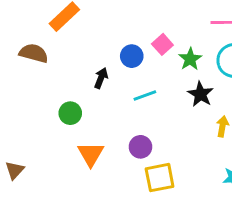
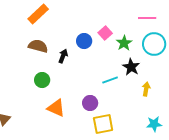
brown semicircle: (34, 53) -> (38, 46), moved
cyan line: (145, 96) -> (110, 80), moved
orange triangle: (91, 154) -> (56, 108), turned -36

